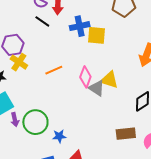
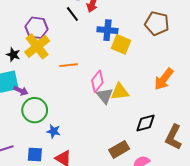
yellow cross: (19, 62) -> (37, 46), size x1.4
yellow triangle: (109, 80) -> (120, 92), turned -42
purple arrow: (15, 120) -> (21, 91), moved, turned -72
brown rectangle: (126, 134) -> (119, 149), turned -42

